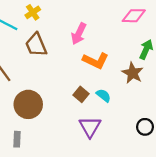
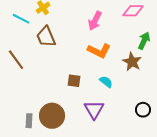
pink arrow: (79, 34) -> (95, 21), moved
brown square: (81, 94) -> (74, 81), moved, turned -32
brown circle: (28, 104) -> (52, 116), moved

